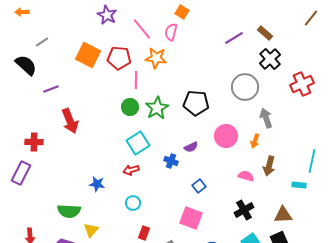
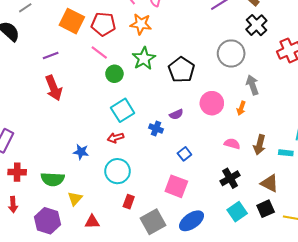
pink line: (136, 80) -> (99, 52), moved, turned -54
purple line: (51, 89) -> (51, 56), moved
black pentagon: (196, 103) -> (181, 70), turned 30
green star: (157, 108) -> (144, 59), moved
red cross: (34, 142) -> (17, 172), moved
brown arrow: (269, 166) -> (259, 145), moved
cyan circle: (133, 203) -> (118, 171), size x1.6
brown triangle: (283, 215) -> (270, 183), turned 30

